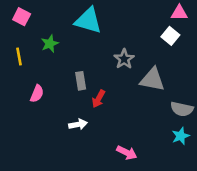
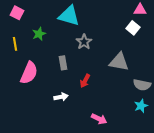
gray star: (124, 59) -> (84, 42), moved
pink semicircle: (37, 94) -> (29, 73), size x1.6
red arrow: (98, 99) -> (85, 81), moved

